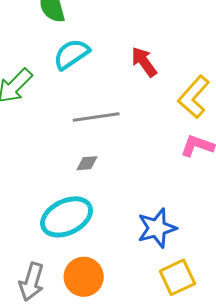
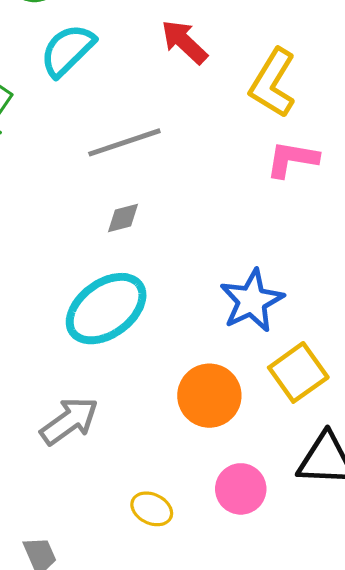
orange circle: (84, 277) -> (209, 396), moved
gray arrow: (32, 282) -> (69, 421), turned -132

